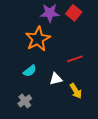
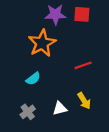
red square: (74, 13) -> (82, 14), turned -35
white triangle: (56, 79) -> (60, 109), moved

